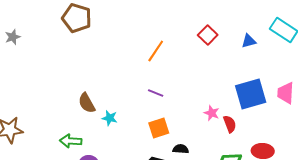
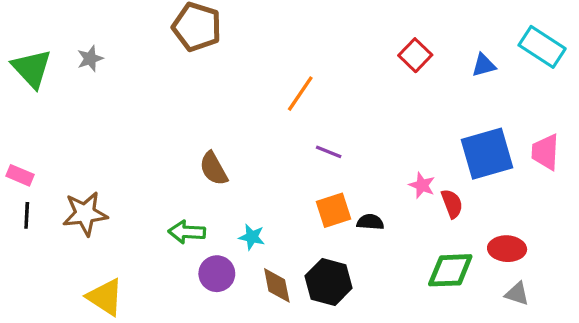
orange line: (156, 51) -> (300, 94), moved
cyan star: (110, 118) -> (252, 237), moved
black semicircle: (181, 149) -> (370, 222), moved

